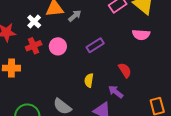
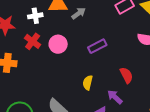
white cross: (34, 21) -> (35, 16), turned 32
red cross: (34, 46) -> (33, 41), turned -35

